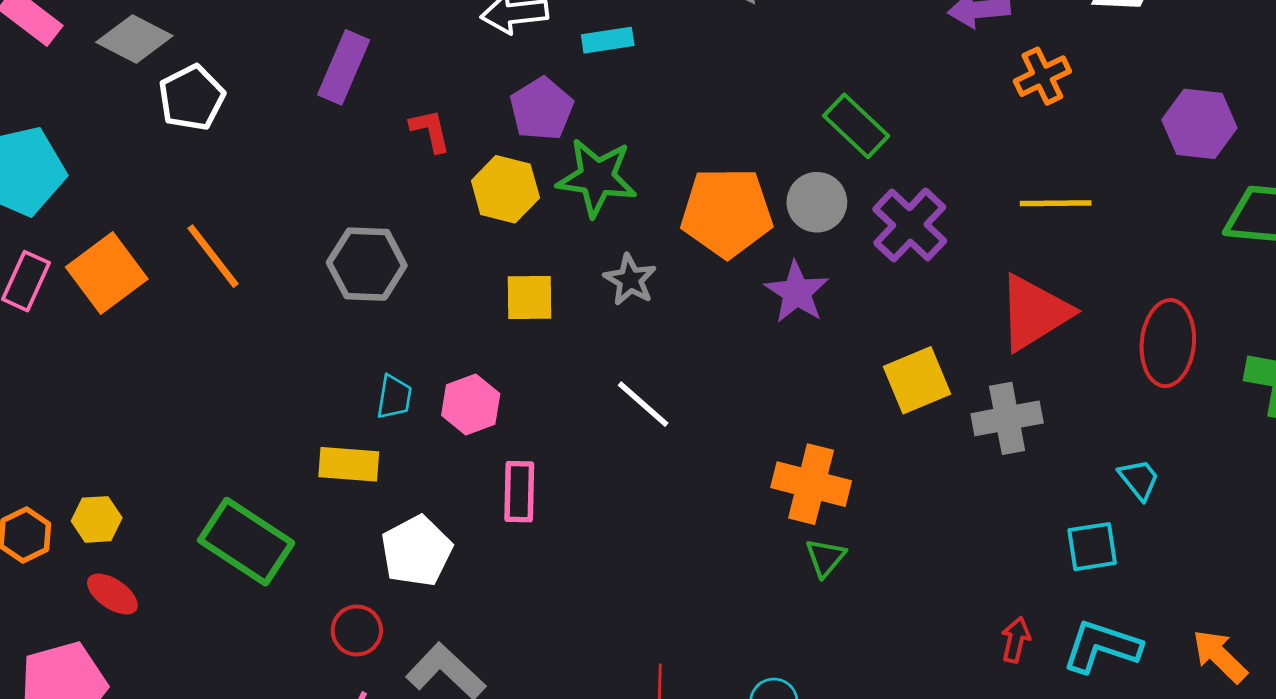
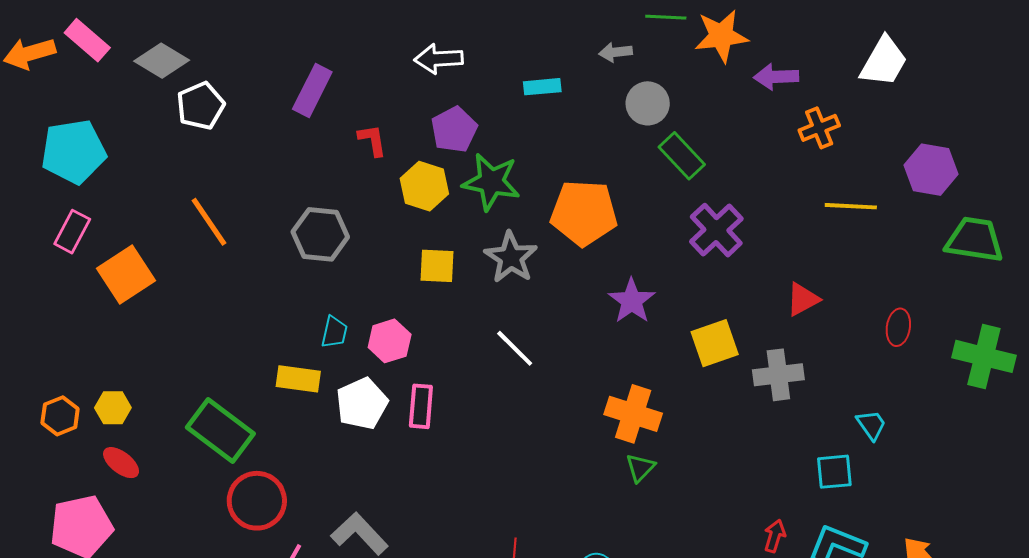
cyan rectangle: (608, 40) -> (542, 87), moved
gray circle: (817, 202) -> (648, 103), moved
yellow line: (1056, 203) -> (851, 206), moved
orange square: (107, 273) -> (126, 274), moved
gray star: (630, 280) -> (511, 257), size x1.4
purple star: (797, 292) -> (632, 301), moved
red triangle: (1034, 313) -> (803, 299), size x0.6
red ellipse: (1168, 343) -> (898, 327), size x0.6
white pentagon: (417, 551) -> (362, 404), moved
red circle: (357, 630) -> (257, 501), moved, size x1.6

